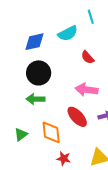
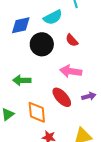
black circle: (39, 73) -> (42, 44), moved

